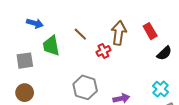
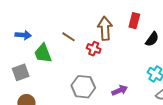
red rectangle: (150, 31) -> (134, 21), turned 56
red cross: (103, 51) -> (94, 49), turned -32

